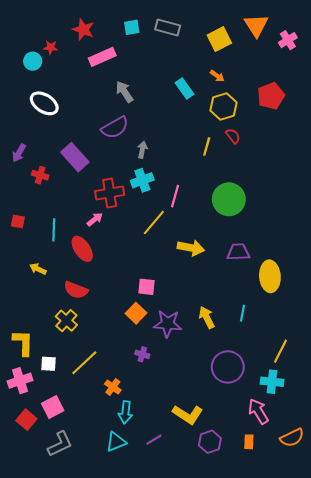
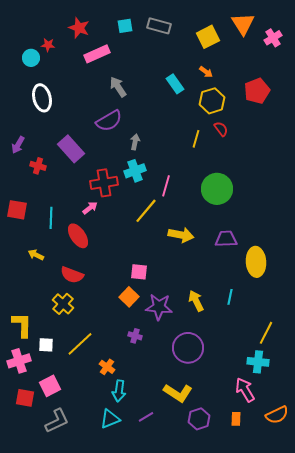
white ellipse: (44, 103) -> (42, 98), turned 44
red square: (18, 221) -> (17, 210), size x1.5
purple circle: (228, 367) -> (188, 348), moved
red square: (26, 420) -> (25, 398), turned -30

